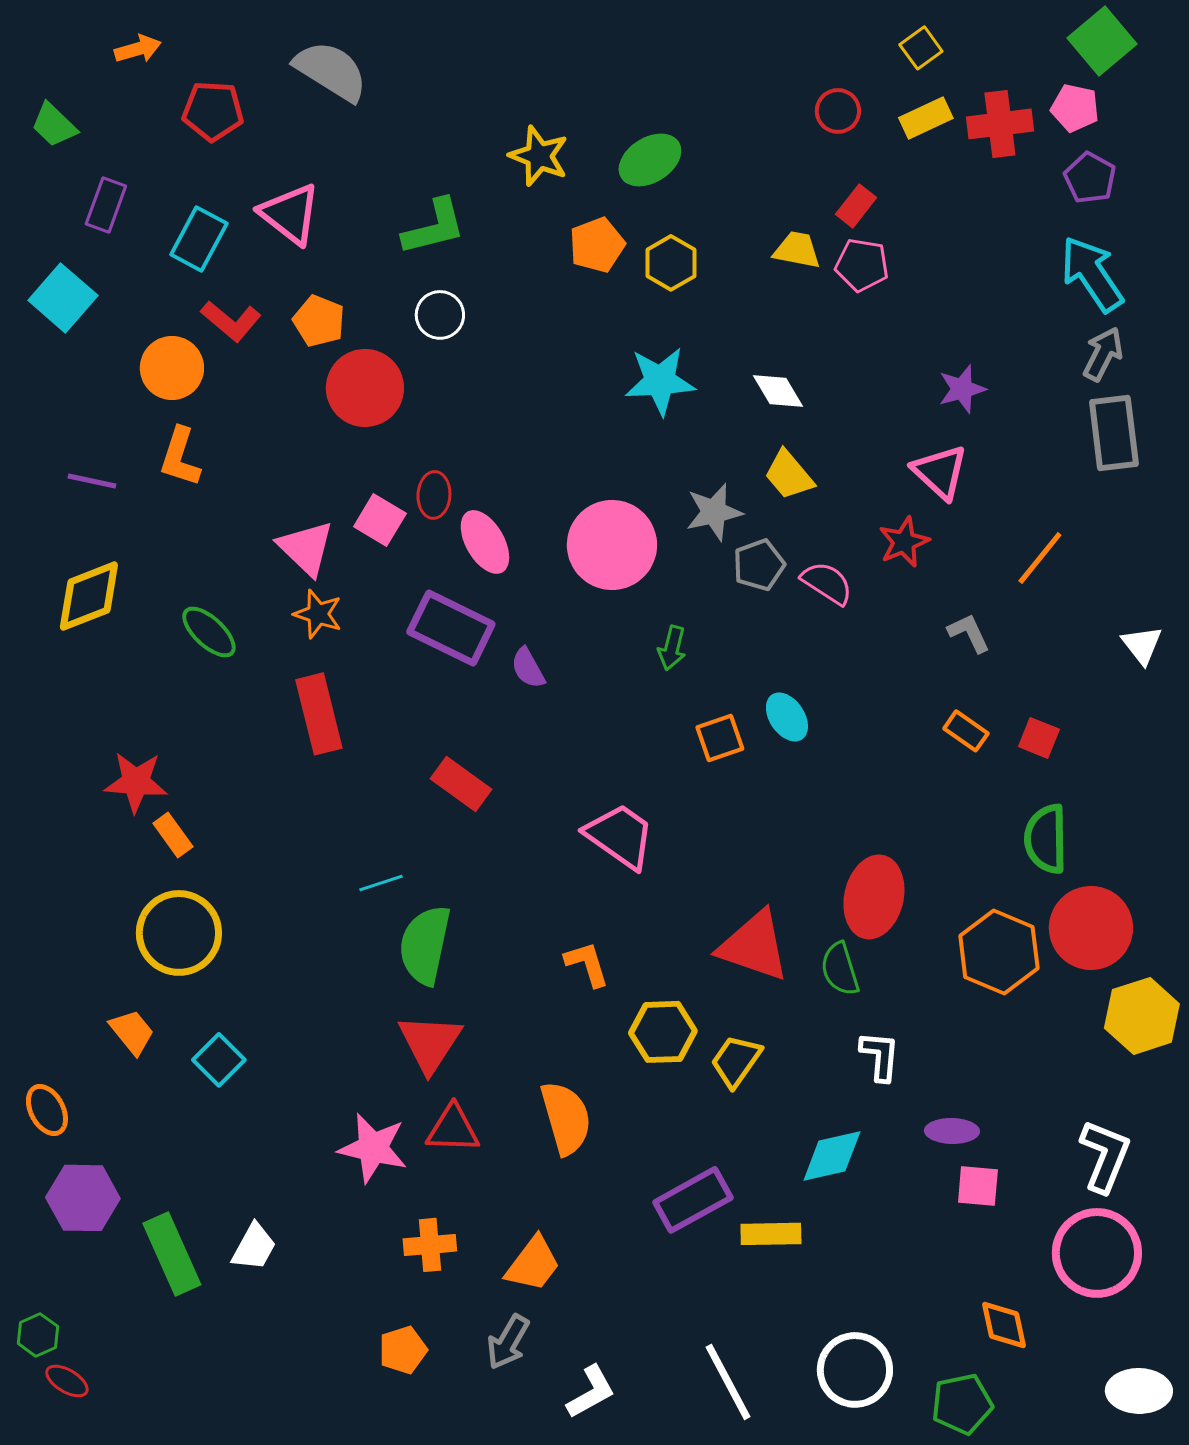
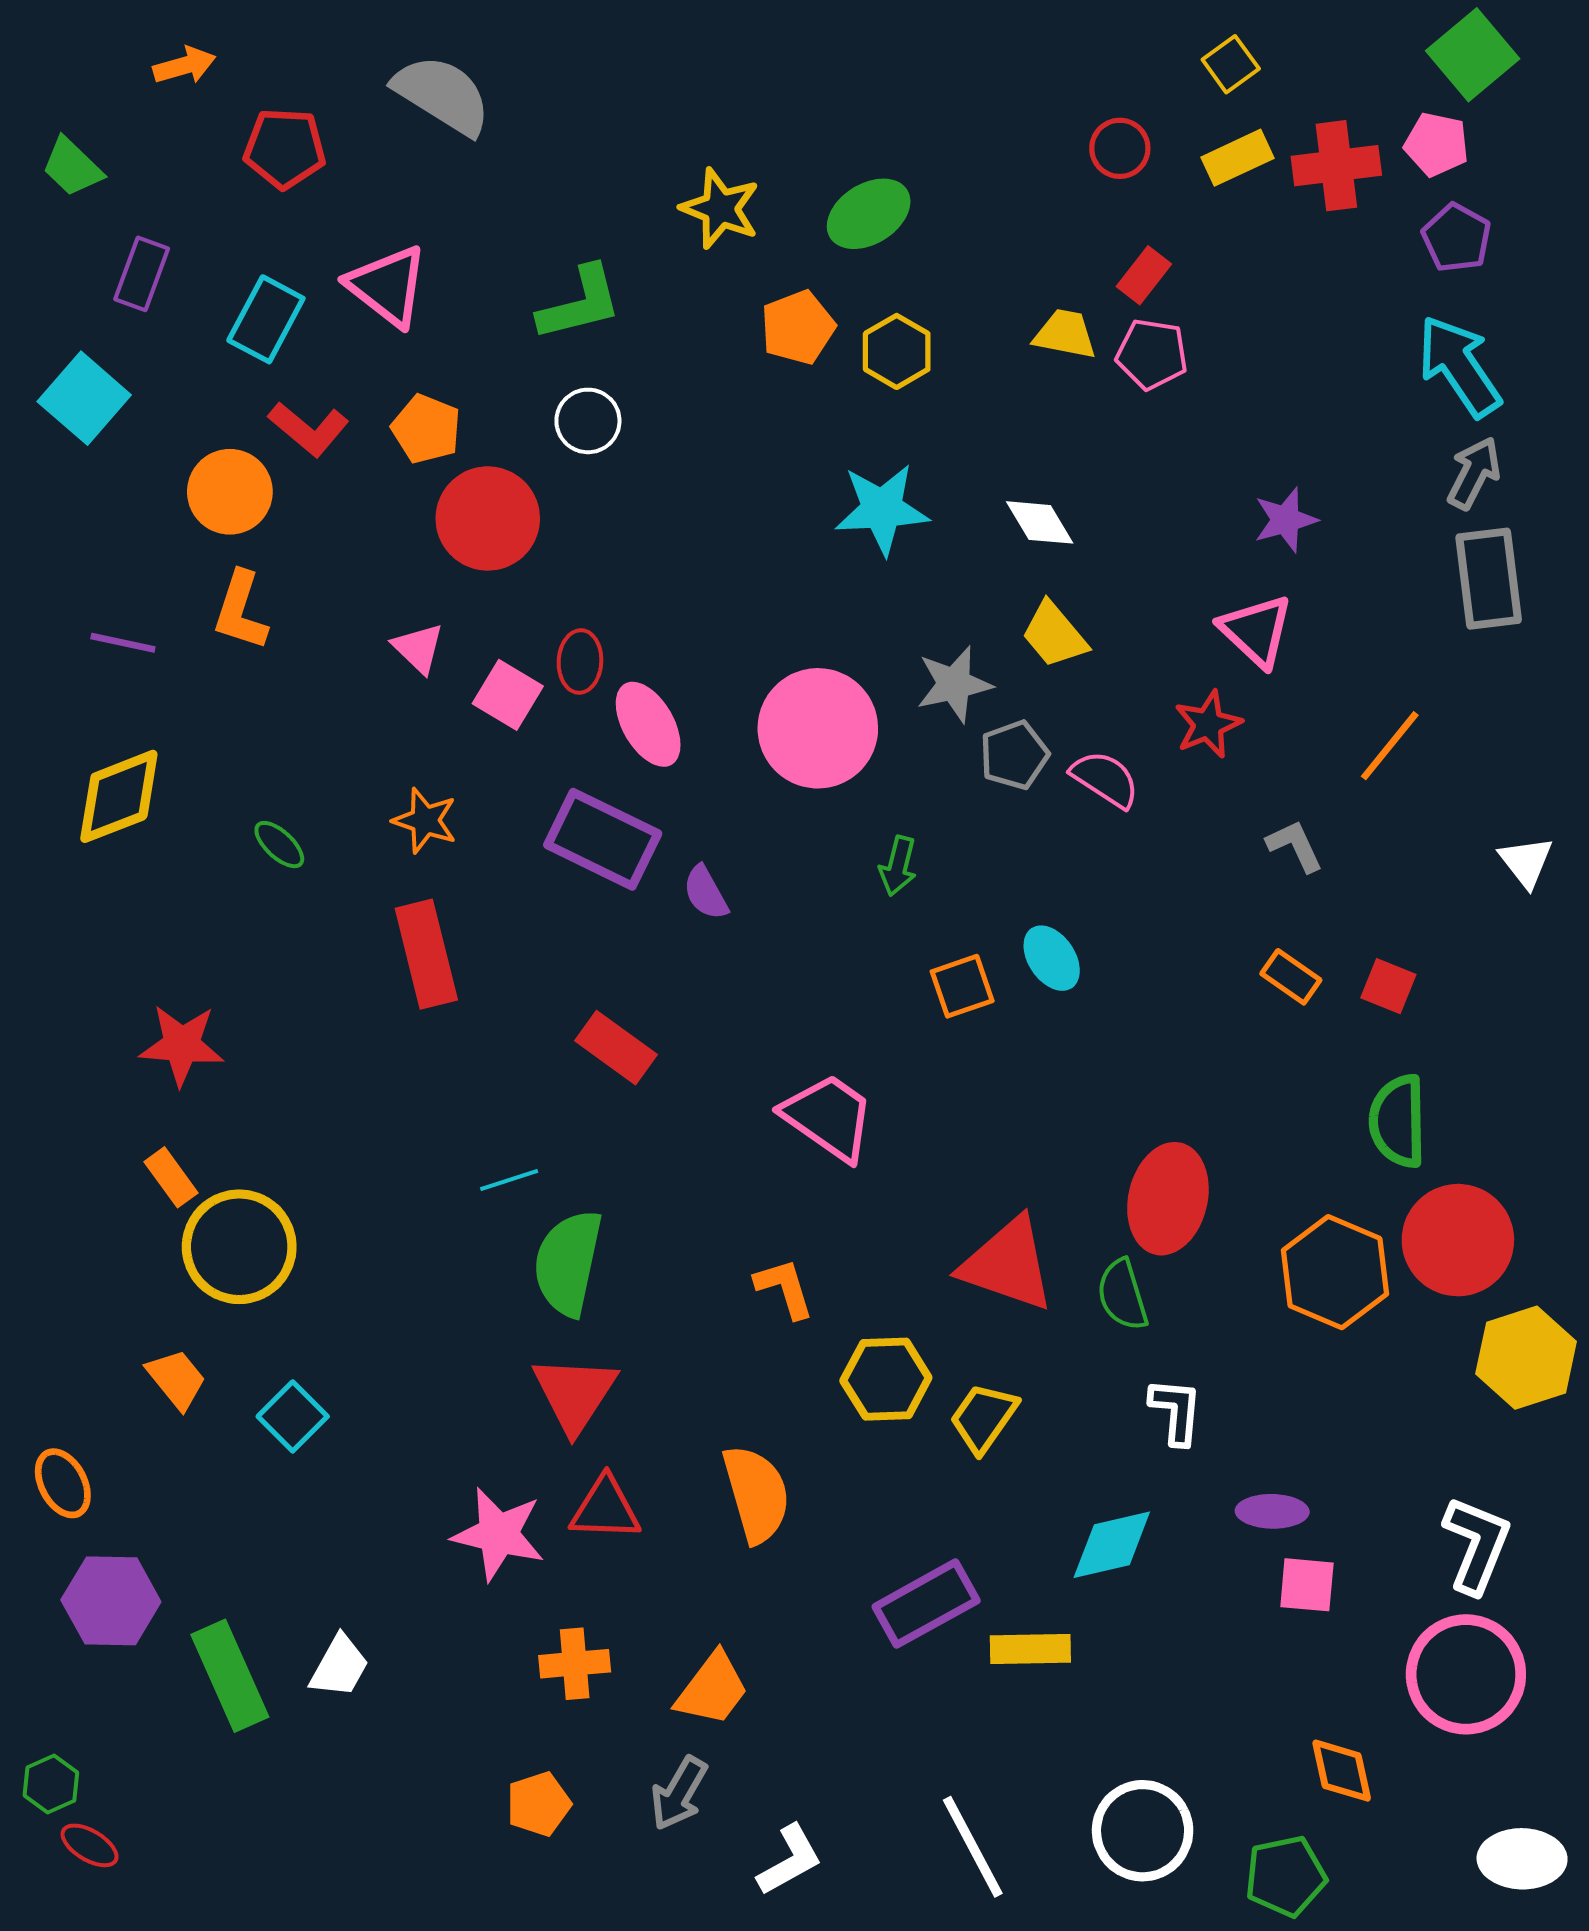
pink triangle: (306, 548) -> (418, 648), moved, size x0.7
green ellipse: (209, 632) -> (279, 845), size x0.7
orange rectangle: (173, 835) -> (171, 1177), moved

